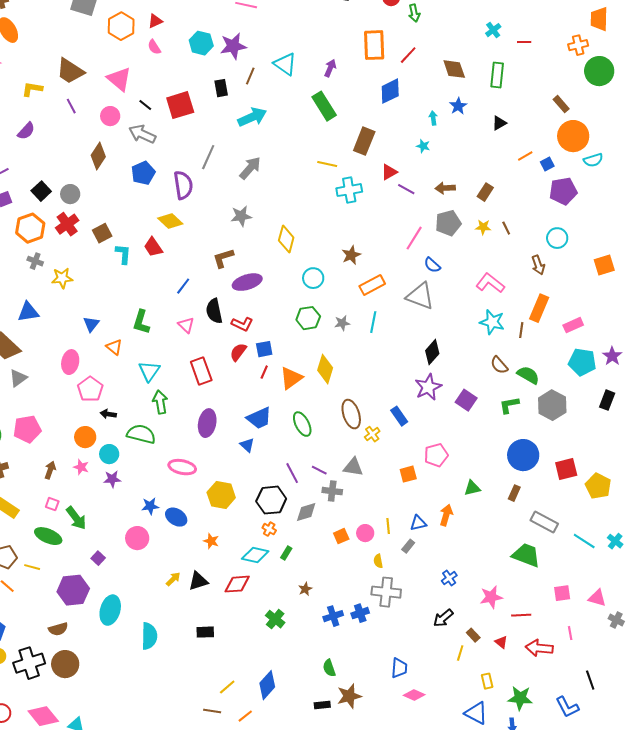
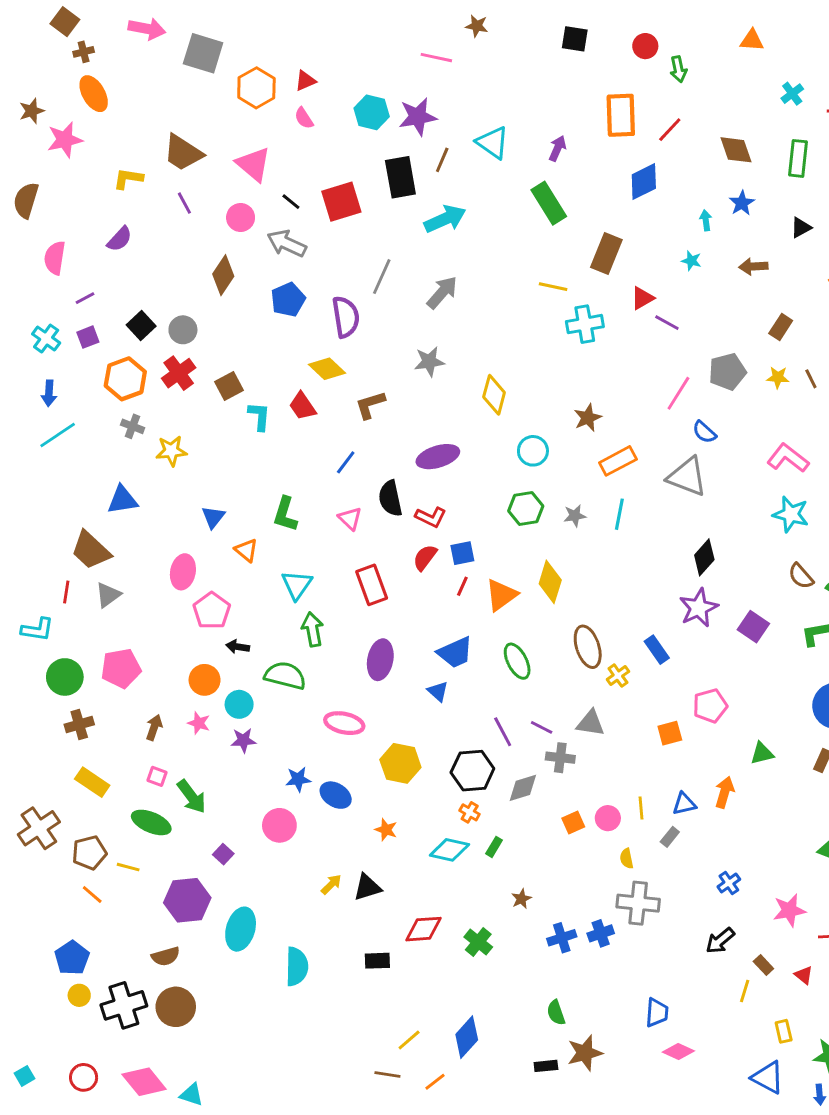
black rectangle: (221, 88) -> (400, 177), size x1.6
brown arrow: (445, 188) -> (753, 266), moved
brown L-shape: (223, 258) -> (370, 405), moved
red diamond: (237, 584) -> (423, 929), moved

